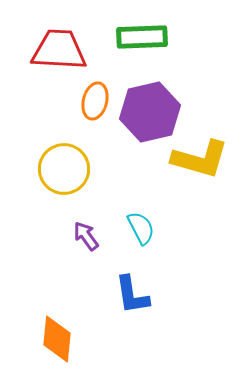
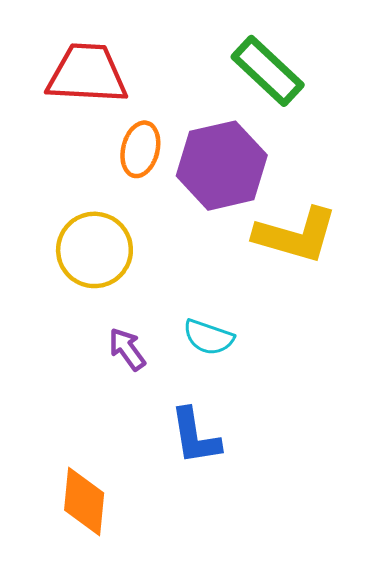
green rectangle: (142, 37) -> (268, 71), moved, turned 45
cyan semicircle: (141, 228) -> (208, 337), turned 136

